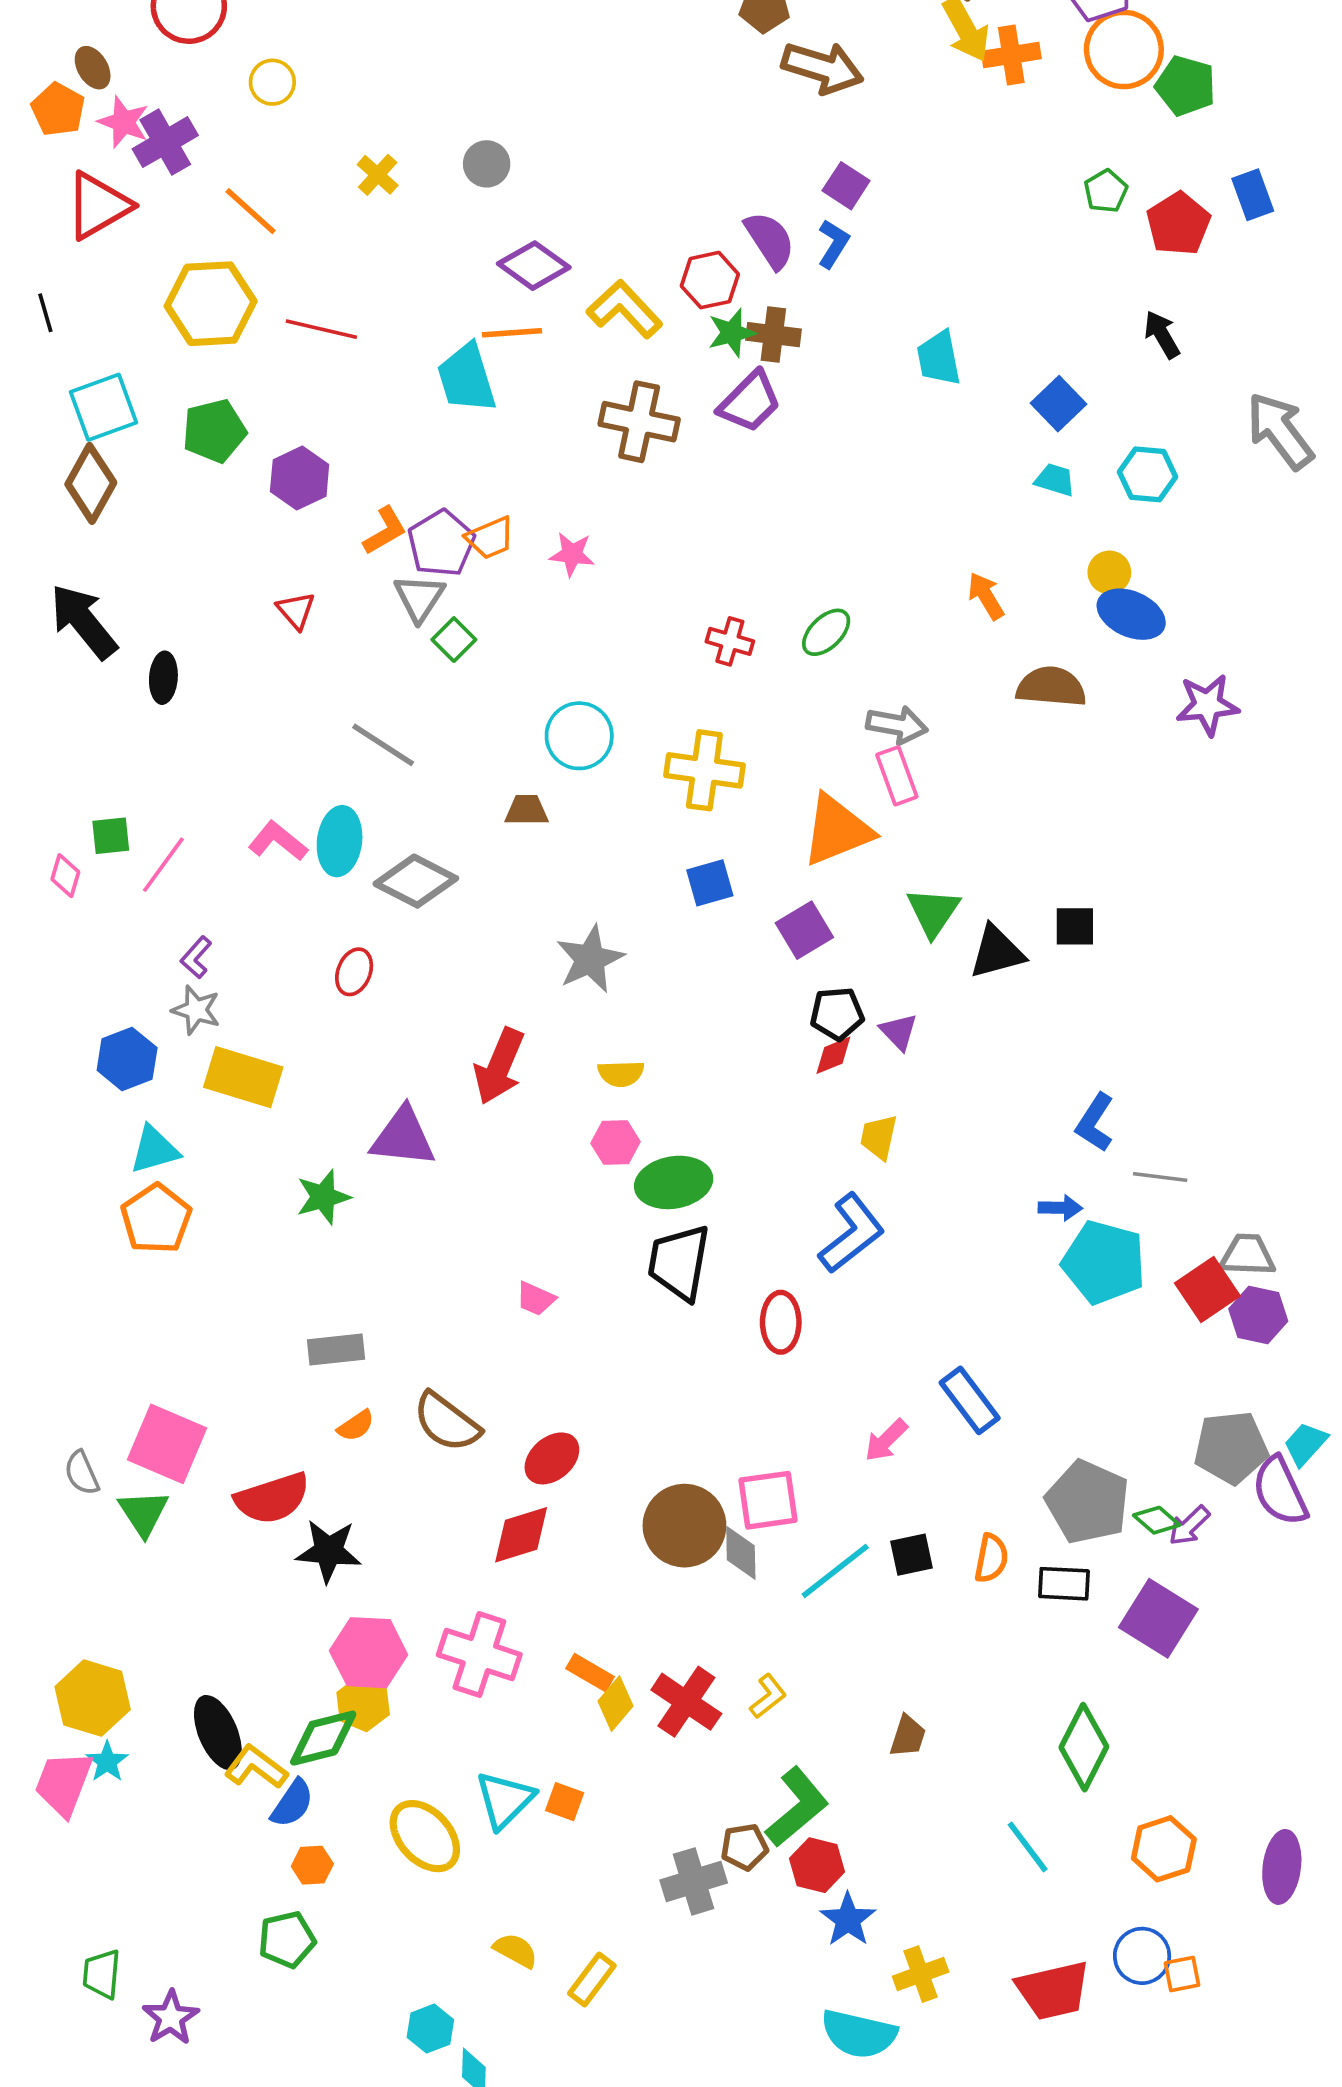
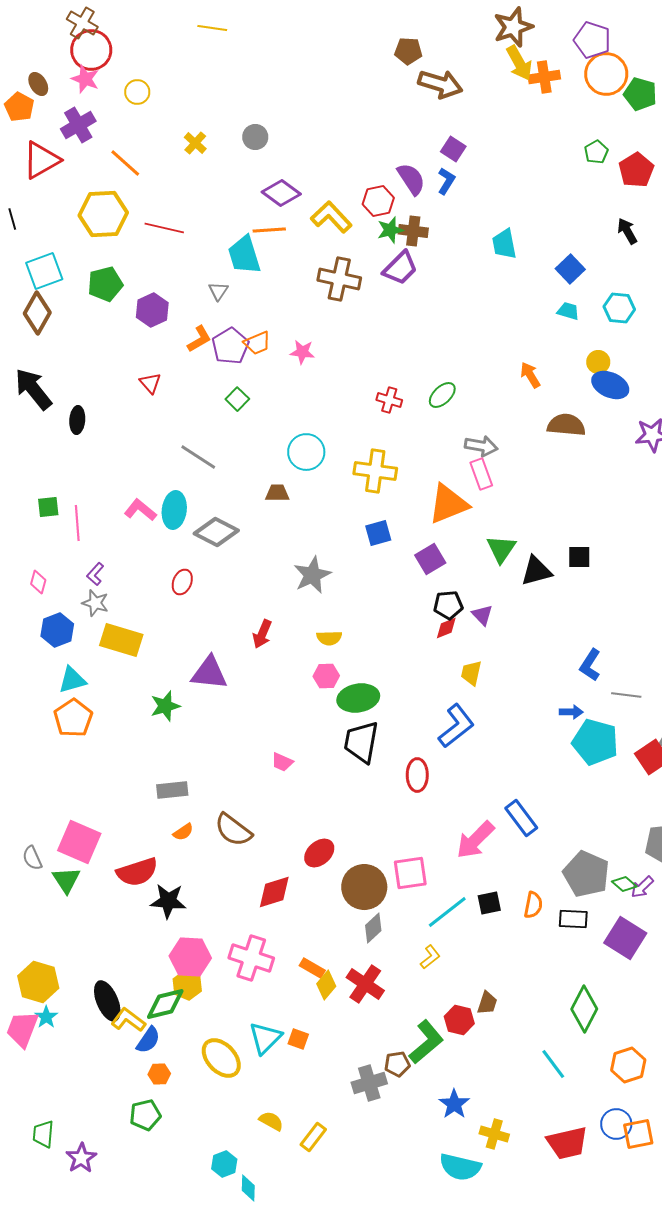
pink star: (123, 122) -> (85, 79), moved
gray triangle: (419, 598) -> (218, 291), moved, size x0.7
pink line: (163, 865) -> (77, 523), turned -40
pink diamond: (65, 876) -> (38, 582), moved
red arrow: (499, 1066) -> (262, 634), size x0.7
pink arrow: (886, 1440) -> (475, 840), size x1.6
red ellipse: (552, 1458) -> (319, 853), moved
gray diamond: (741, 1553) -> (373, 928), moved, turned 48
yellow L-shape: (768, 1696) -> (430, 957), moved
red hexagon: (817, 1865) -> (459, 1020), moved
yellow cross: (921, 1974) -> (494, 1134), turned 36
orange square: (1182, 1974) -> (638, 1134), size x1.5

